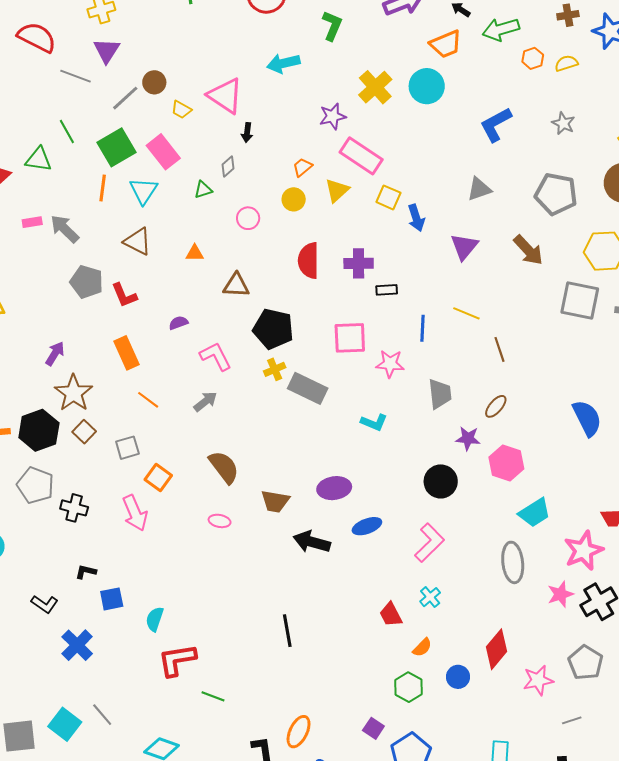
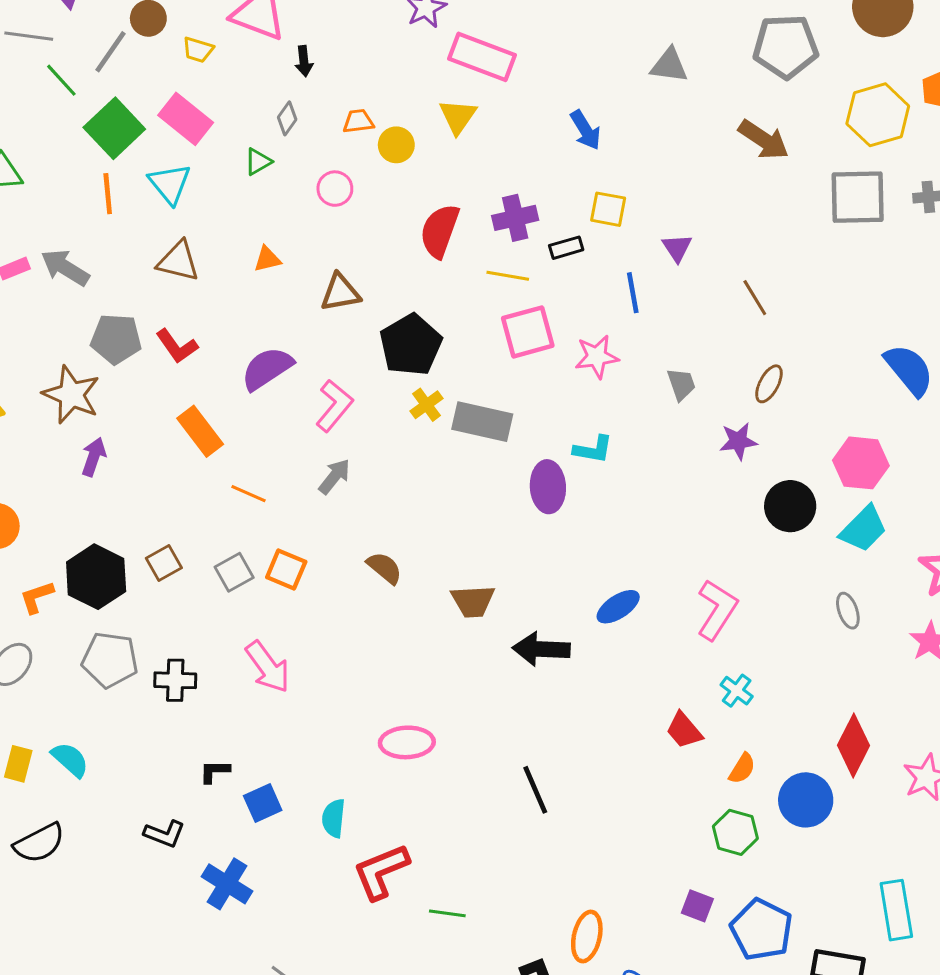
green line: (67, 131) -> (61, 80), moved
orange trapezoid: (302, 167) -> (358, 121), moved, turned 45
gray triangle: (479, 189) -> (669, 65), turned 40
yellow square: (388, 197) -> (608, 209), moved
purple triangle: (464, 247) -> (677, 248), moved, size x0.7
red semicircle: (309, 261) -> (440, 231), turned 33
yellow line: (466, 313) -> (508, 276), moved
purple semicircle: (178, 323) -> (267, 368), size x1.8
black pentagon: (273, 329) -> (411, 345), turned -30
pink L-shape: (216, 356) -> (334, 406), turned 80
brown star: (73, 393) -> (71, 395), moved
gray trapezoid: (440, 394) -> (681, 384), size x0.7
brown square: (84, 432) -> (164, 563), turned 30
pink hexagon: (506, 463) -> (861, 463), moved
brown semicircle: (224, 467) -> (384, 568), size x0.7
orange square: (158, 478) -> (286, 570), moved
black circle: (441, 481) -> (790, 506), moved
purple ellipse: (334, 488) -> (548, 487), moved, turned -72
pink ellipse: (220, 521) -> (407, 742), moved, size x1.6
gray ellipse: (513, 562) -> (848, 611), size x0.6
blue circle: (458, 677) -> (806, 800), size x1.5

